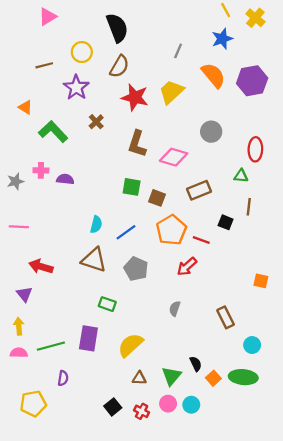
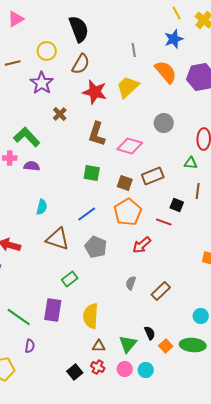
gray line: (178, 51) -> (134, 50), turned -32
green L-shape: (53, 132) -> (27, 137), moved
brown square: (157, 198) -> (125, 183), moved
cyan semicircle: (96, 225) -> (42, 207), moved
red line: (201, 240) -> (164, 222), moved
green rectangle: (107, 304) -> (70, 279), turned -56
brown rectangle: (226, 317) -> (161, 291), moved, turned 72
yellow semicircle: (130, 345) -> (91, 316), turned -45
green line: (51, 346) -> (19, 317), turned 50
red cross: (142, 411) -> (98, 367), moved

